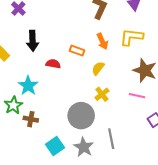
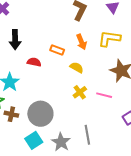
yellow semicircle: (98, 68) -> (77, 67), turned 80
pink line: (137, 96) -> (104, 95), moved
gray circle: (81, 116) -> (40, 114), moved

